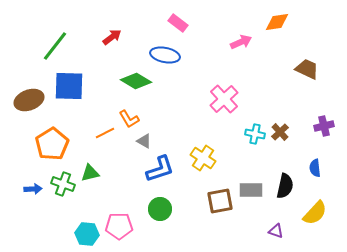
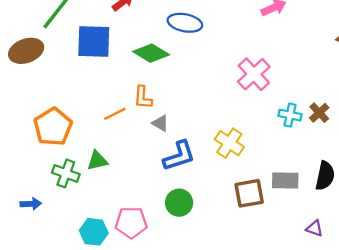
blue square: (69, 86) -> (94, 41), moved
brown ellipse: (29, 100) -> (26, 51), moved
orange L-shape: (129, 119) -> (143, 98), turned 35
blue arrow: (33, 189) -> (31, 204), moved

